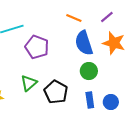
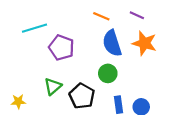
purple line: (107, 17) -> (137, 15), turned 64
green circle: (89, 71) -> (108, 73), moved

